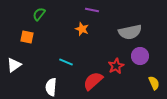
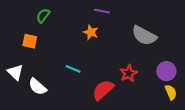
gray semicircle: (130, 32) -> (144, 36), turned 40
purple circle: (140, 56) -> (166, 71), moved
white triangle: (14, 65) -> (15, 72), turned -42
white semicircle: (51, 87) -> (38, 87), moved, turned -54

